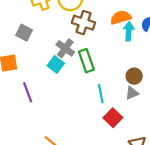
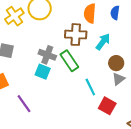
orange semicircle: (121, 17) -> (90, 13), turned -54
brown cross: (83, 23) -> (76, 35), moved
cyan arrow: (129, 31) -> (103, 42), moved, turned 48

